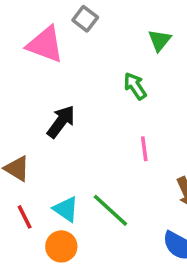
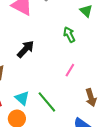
green triangle: (159, 40) -> (86, 11), turned -32
pink line: (144, 149) -> (70, 70), turned 32

